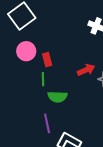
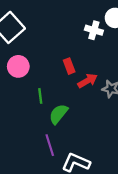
red rectangle: (47, 60) -> (69, 66), moved
green semicircle: (57, 97) -> (58, 114), turned 132

